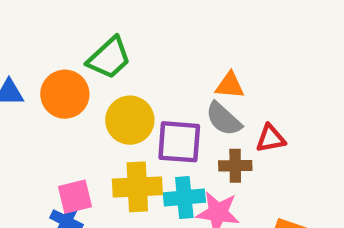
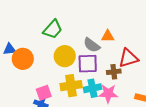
orange circle: (65, 94) -> (23, 59), moved
gray semicircle: (224, 119) -> (92, 45), moved
red triangle: (271, 138) -> (128, 58), size x1.5

